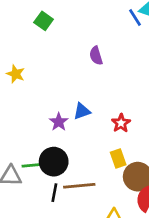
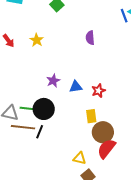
yellow star: (16, 74) -> (37, 40), moved
blue triangle: (82, 111) -> (76, 87), moved
brown line: (79, 186) -> (23, 127), moved

